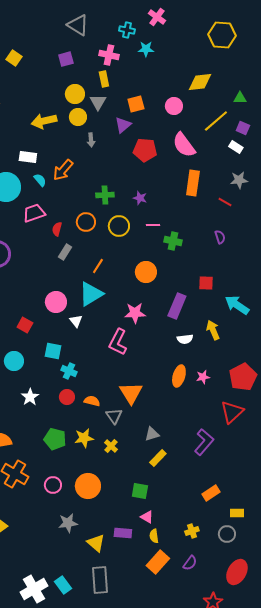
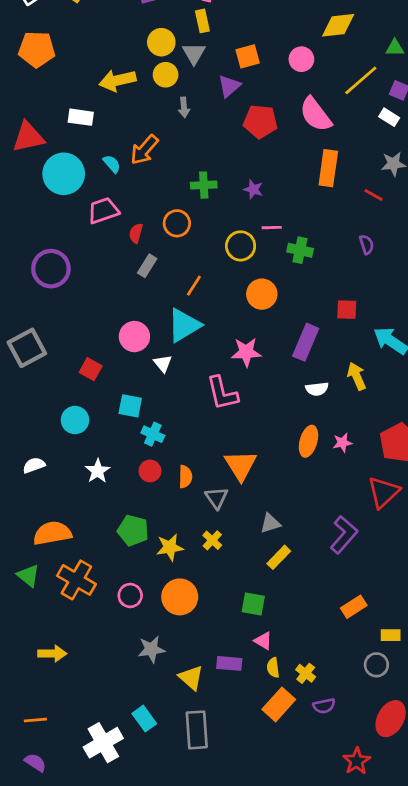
white rectangle: (28, 157) -> (81, 117), moved
yellow circle: (119, 226) -> (241, 246), moved
pink L-shape: (118, 342) -> (222, 393), turned -40
orange semicircle: (92, 401) -> (185, 477), turned 77
yellow star: (84, 438) -> (170, 547), moved
yellow cross: (192, 531) -> (306, 673), moved, turned -32
purple semicircle: (190, 563) -> (324, 706), turned 42
cyan rectangle: (63, 585) -> (144, 719), moved

